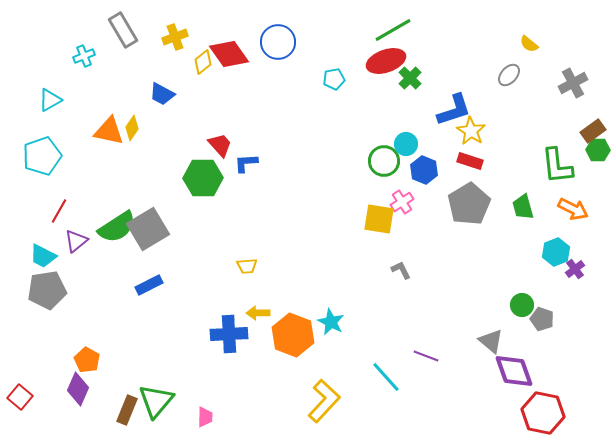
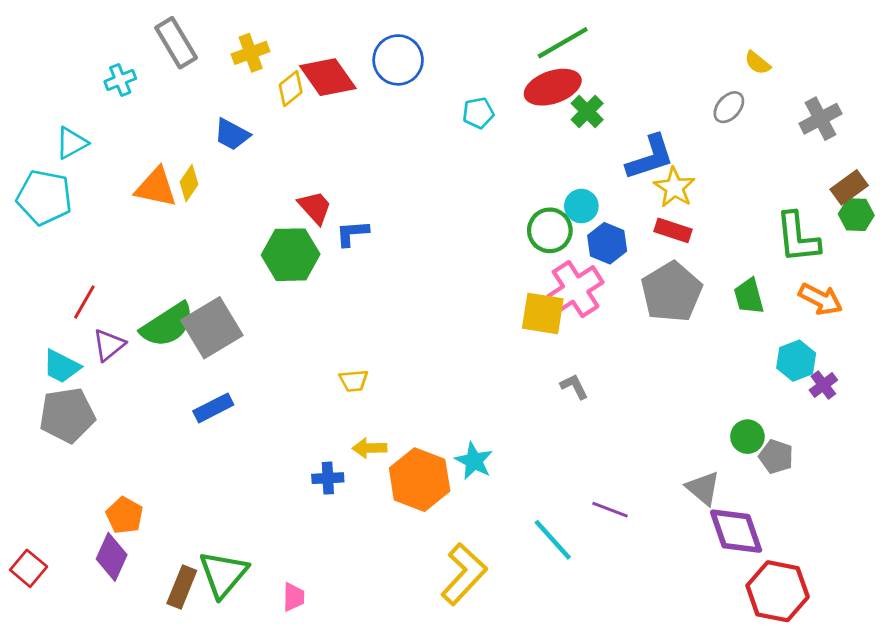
cyan pentagon: (42, 156) -> (44, 197), moved, turned 30
pink cross: (402, 202) -> (576, 289), size x1.6
blue cross: (229, 334) -> (328, 478), size x0.6

